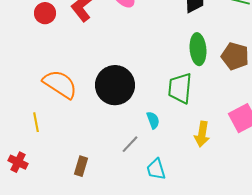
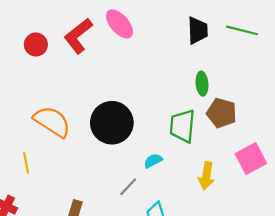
green ellipse: (198, 49) -> (202, 84), size x0.7
brown pentagon: (235, 56) -> (222, 113), moved
cyan semicircle: (153, 120) -> (153, 161), turned -96

